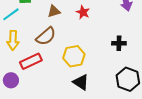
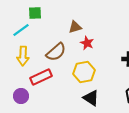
brown triangle: (54, 11) -> (75, 27), moved
red star: (83, 12) -> (87, 43), moved

